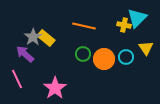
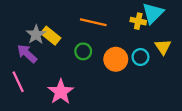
green circle: (83, 54) -> (83, 51), moved

